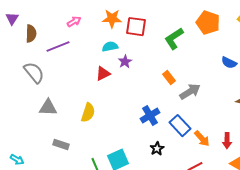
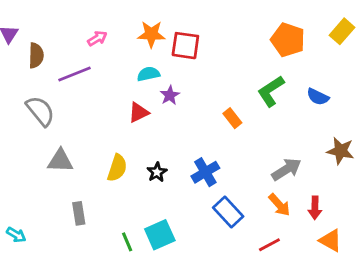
green L-shape: (174, 39) -> (271, 91), moved
gray arrow: (190, 92) -> (286, 169), moved
blue rectangle: (180, 126) -> (228, 212), moved
gray rectangle: (61, 145) -> (79, 213), turned 63
black star: (157, 149) -> (157, 172), moved

